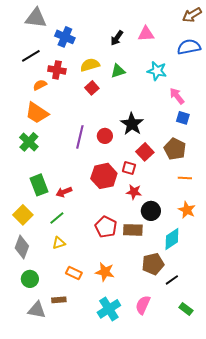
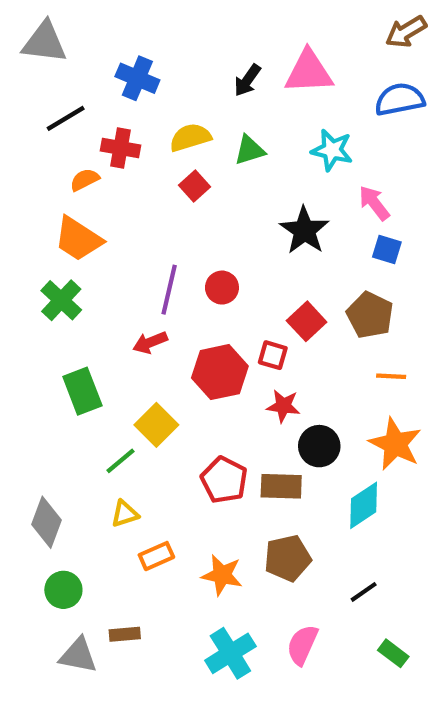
gray triangle: (36, 18) -> (44, 42), moved
pink triangle: (146, 34) -> (309, 72), size x1.4
black star: (132, 124) -> (304, 230), moved
red arrow: (64, 192) -> (150, 342), moved
orange star: (187, 210) -> (395, 444), size x1.4
yellow square: (23, 215) -> (156, 425), moved
brown pentagon: (153, 264) -> (288, 558), moved
orange rectangle: (74, 273) -> (156, 556), moved, turned -49

